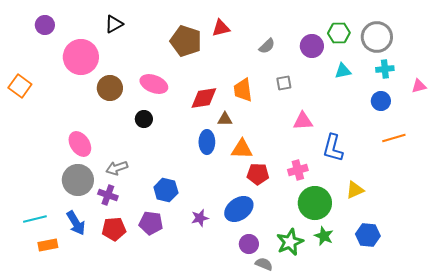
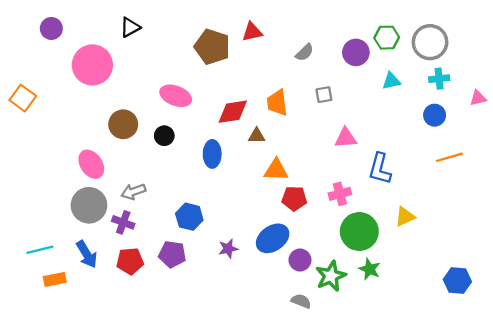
brown circle: (110, 88) -> (123, 124), moved
blue ellipse: (207, 142) -> (212, 154), moved
blue hexagon: (368, 235) -> (457, 281), moved
purple circle: (249, 244) -> (300, 260), moved

